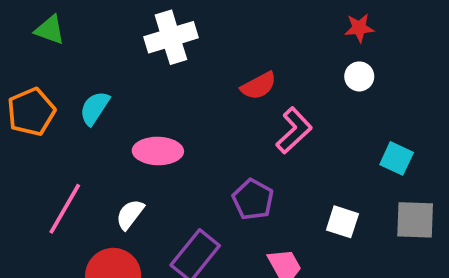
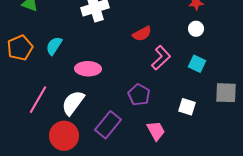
cyan square: (397, 158) -> (197, 64), moved
white semicircle: (130, 214) -> (73, 103), size x1.5
gray square: (415, 220) -> (226, 93), moved

